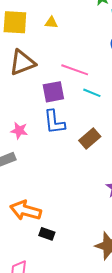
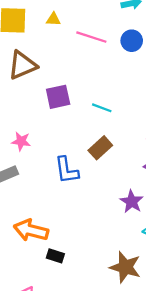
pink line: (75, 70) -> (91, 37), moved
cyan line: (92, 93) -> (102, 108), moved
blue L-shape: (54, 122) -> (67, 170), moved

